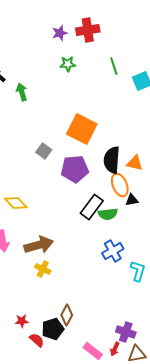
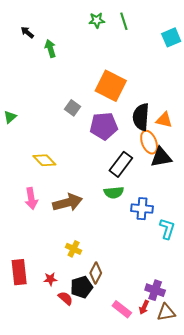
green line: (114, 66) -> (124, 21), moved
black triangle: (132, 200) -> (161, 157), size x1.6
green semicircle: (108, 214) -> (114, 192), moved
blue cross: (113, 251) -> (142, 209), turned 35
yellow cross: (43, 269) -> (74, 249), moved

